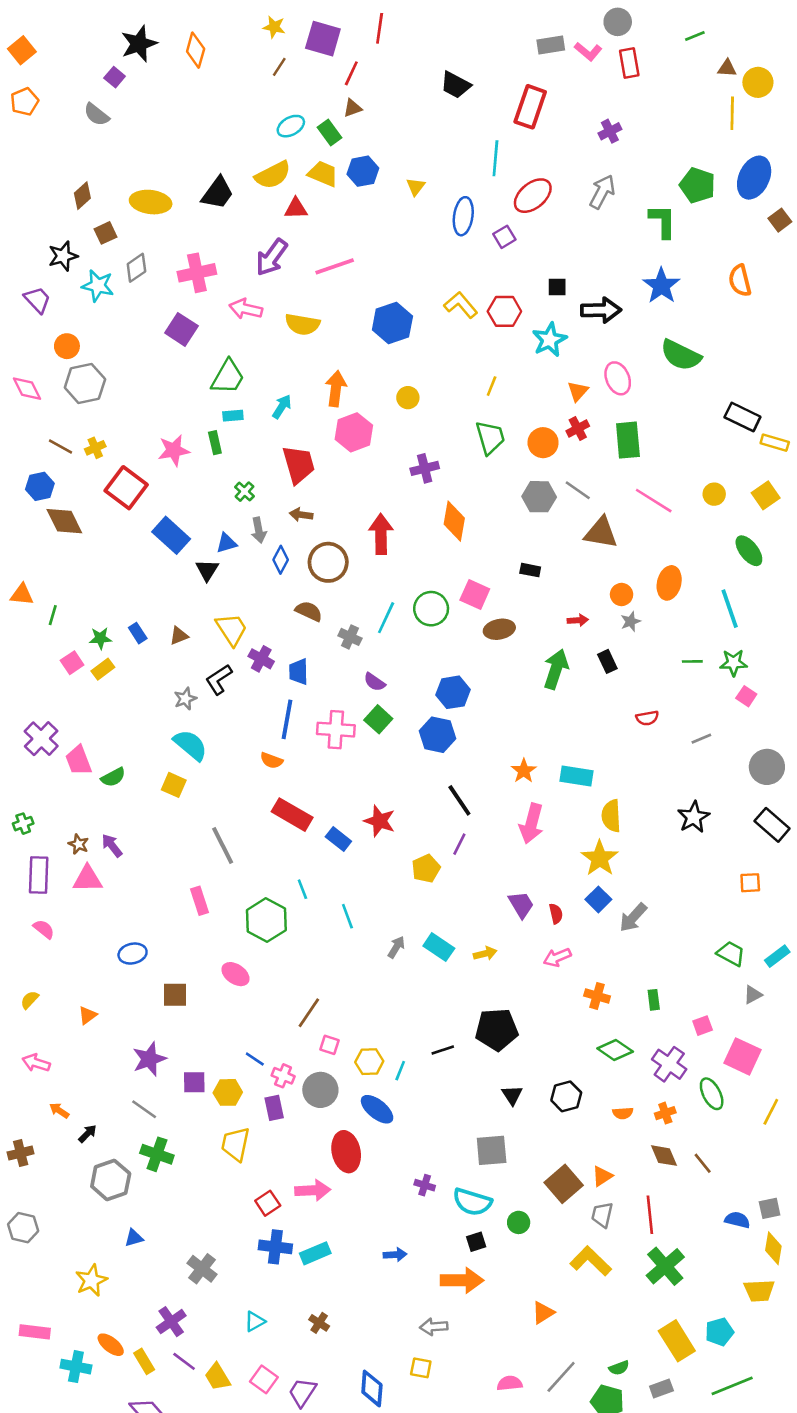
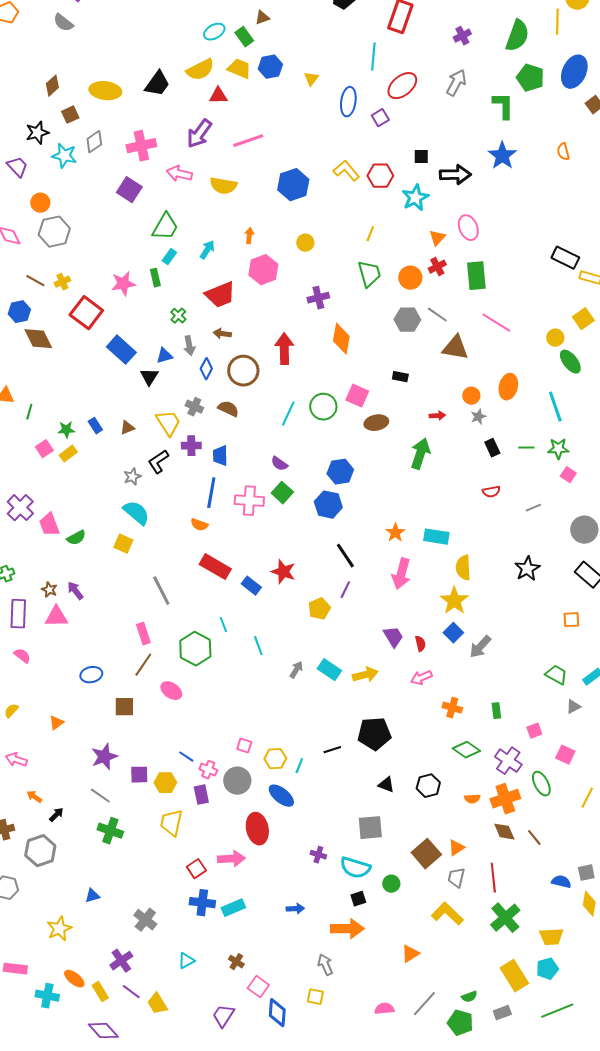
orange semicircle: (740, 281) -> (563, 152), size x0.7
green semicircle: (681, 355) -> (517, 36), moved, turned -96
orange arrow: (336, 389) -> (249, 236), size x0.6
cyan rectangle: (233, 416) -> (169, 257), turned -49
red trapezoid: (299, 465) -> (220, 295), turned 84
yellow circle: (714, 494) -> (555, 338), moved
gray cross: (350, 637) -> (194, 407), moved
purple cross: (261, 659) -> (191, 446), turned -30
black rectangle: (607, 661) -> (492, 448), moved
yellow arrow: (485, 954) -> (365, 675), size x1.4
brown line: (309, 1013) -> (143, 665), moved
pink square: (742, 1056) -> (565, 755), size x0.7
black triangle: (512, 1095) -> (386, 785), turned -36
orange cross: (665, 1113) -> (505, 799), size x1.8
gray hexagon: (111, 1180) -> (40, 851), moved
yellow trapezoid: (759, 1291) -> (551, 937), moved
gray arrow: (434, 1327) -> (325, 965), turned 70
pink square: (264, 1379) -> (258, 987), moved

